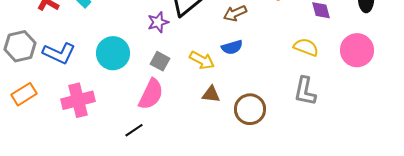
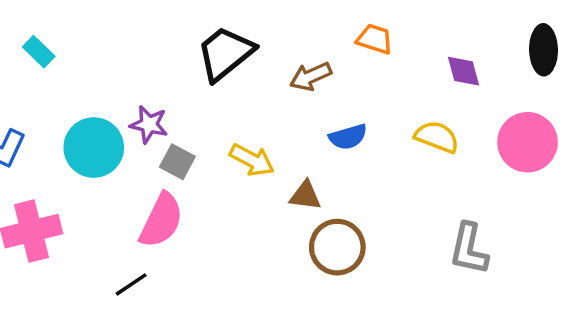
purple star: (158, 22) -> (149, 124), moved, turned 30
blue semicircle: (232, 47) -> (348, 137), moved
gray L-shape: (305, 91) -> (469, 249), moved
brown triangle: (211, 94) -> (305, 196), moved

